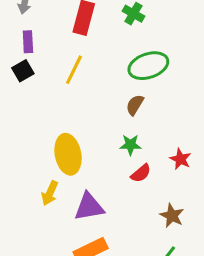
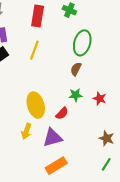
green ellipse: (148, 66) -> (82, 43), turned -50
red star: (180, 159) -> (100, 98), moved
red semicircle: (141, 173) -> (62, 113), moved

